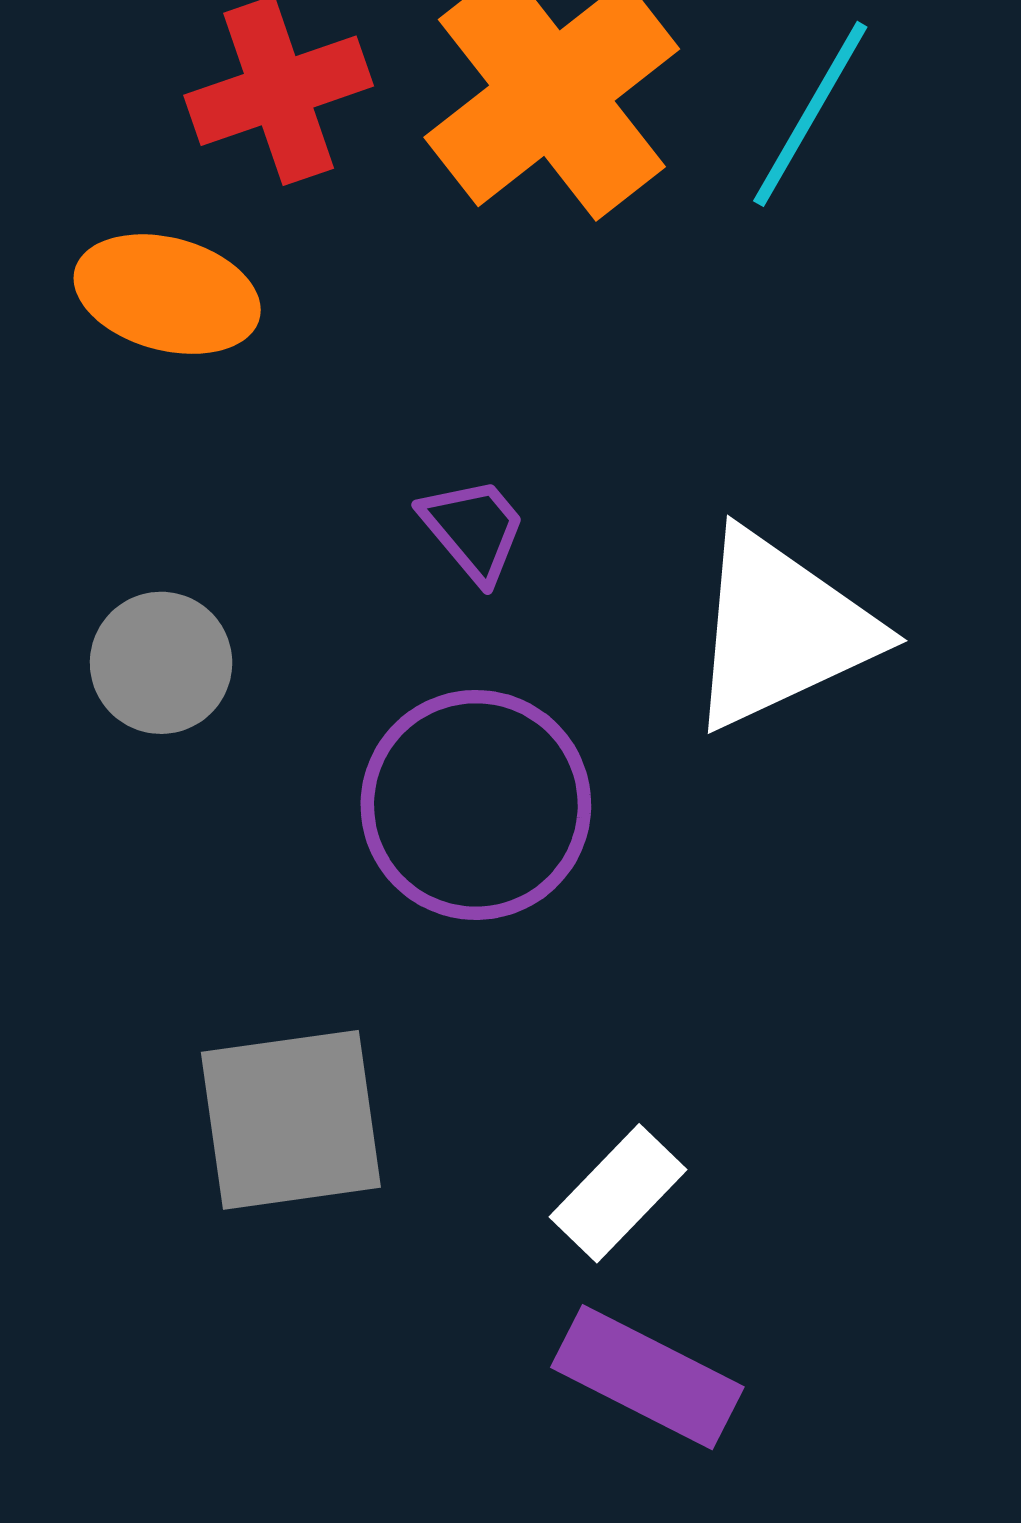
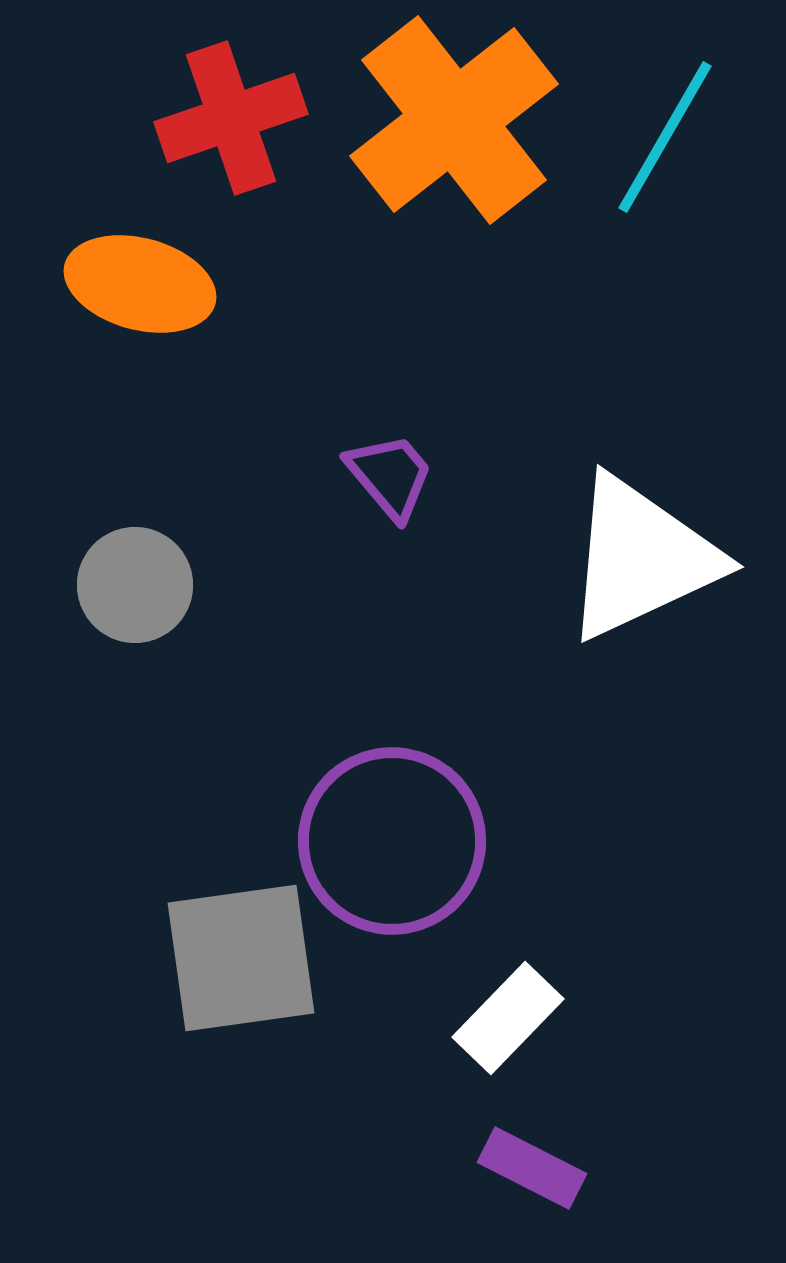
purple circle: (476, 805) -> (392, 841), moved
purple rectangle: (647, 1377) -> (532, 1168), size x0.7

